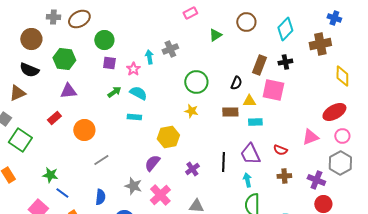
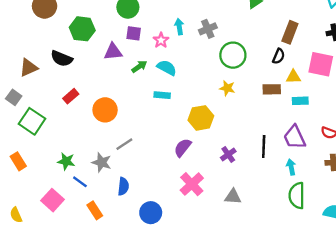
gray cross: (170, 49) -> (208, 29), moved
brown rectangle: (259, 65) -> (290, 32), moved
black semicircle: (29, 70) -> (62, 59), moved
purple triangle: (68, 91) -> (113, 52), moved
gray star: (133, 186) -> (102, 162), moved

